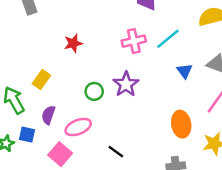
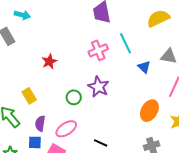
cyan line: (168, 39) -> (125, 43), turned -65
yellow rectangle: (41, 80) -> (29, 96), turned -56
orange ellipse: (181, 124) -> (149, 111), turned 50
blue square: (27, 135) -> (35, 142), moved

